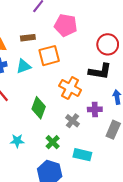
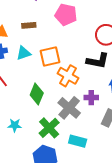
orange square: (49, 56) -> (50, 56), moved
gray cross: (73, 121) -> (69, 108), size x1.6
green cross: (53, 142) -> (49, 128), size x1.5

